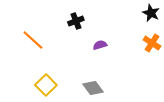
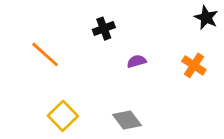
orange cross: (152, 43) -> (194, 65), moved

